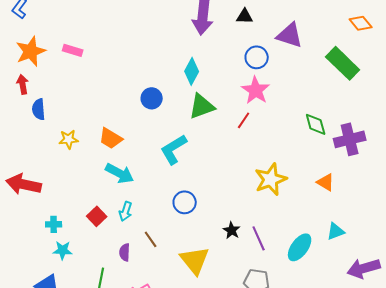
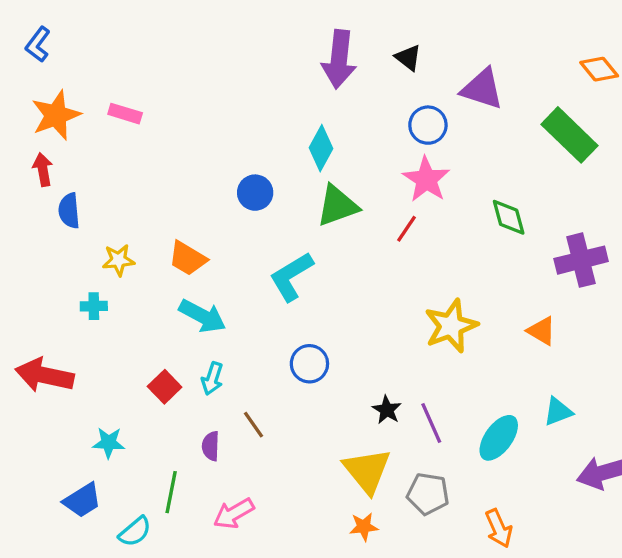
black triangle: (245, 16) -> (408, 58), turned 36
green diamond: (316, 124) -> (509, 217), moved
red arrow: (24, 184) -> (44, 375), moved
cyan cross: (54, 224) -> (94, 306), moved
yellow triangle: (195, 260) -> (367, 471), moved

